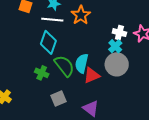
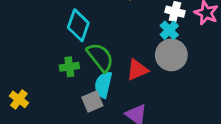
cyan semicircle: (82, 63) -> (103, 85), moved
green cross: (42, 73) -> (69, 67), turned -32

